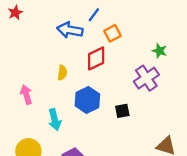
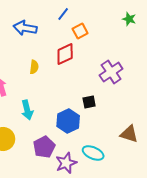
blue arrow: (70, 30) -> (25, 28), moved
green star: (159, 51) -> (129, 19), moved
blue hexagon: (87, 100) -> (68, 121), moved

